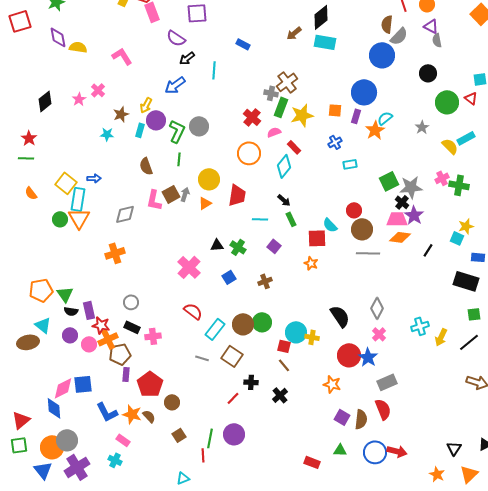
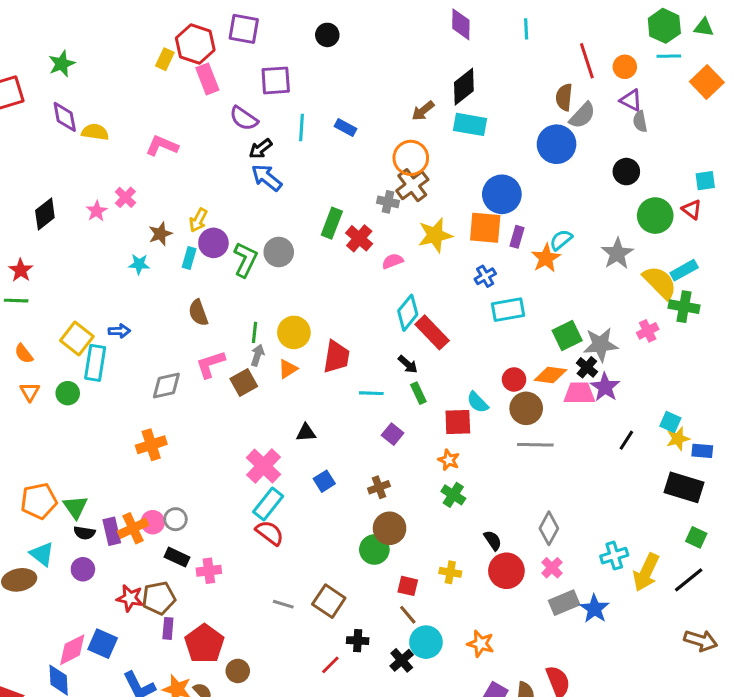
pink L-shape: (122, 56) -> (162, 146), turned -35
cyan line: (214, 70) -> (301, 128), moved
blue arrow: (175, 85) -> (267, 178), moved, turned 75
blue circle: (364, 92) -> (502, 194), moved
green rectangle: (281, 107) -> (332, 223), moved
orange square: (335, 110) -> (485, 228), size x1.6
gray star: (422, 127) -> (617, 254), size x1.5
yellow semicircle: (450, 146) -> (660, 282), size x1.4
red rectangle: (294, 147) -> (432, 332), moved, size x1.6
orange circle: (249, 153) -> (411, 158), moved
green line: (179, 159) -> (254, 332), moved
cyan rectangle: (350, 164) -> (508, 310), size x1.5
green cross: (459, 185) -> (684, 307), moved
brown square: (171, 194) -> (244, 383), moved
pink L-shape: (154, 200) -> (210, 364), turned 60
orange triangle: (79, 218) -> (30, 392), moved, size x0.6
yellow star: (466, 226) -> (678, 439), moved
orange diamond: (400, 237) -> (550, 375), moved
green cross: (238, 247) -> (453, 495), moved
green square: (474, 314) -> (696, 537), turned 32
black semicircle: (340, 316) -> (493, 540), size x0.6
brown circle: (243, 324) -> (390, 528), moved
red star: (101, 325) -> (130, 598), moved
cyan rectangle: (215, 329) -> (268, 504), moved
cyan circle: (296, 332) -> (426, 642), moved
yellow arrow: (441, 337) -> (646, 572), size x1.4
orange cross: (108, 339) -> (133, 528), moved
pink circle: (89, 344) -> (153, 522), moved
red circle: (349, 355) -> (506, 571), moved
blue star: (368, 357) -> (594, 609), moved
gray rectangle: (387, 382) -> (564, 603), moved
blue square: (83, 384) -> (103, 644), turned 30

